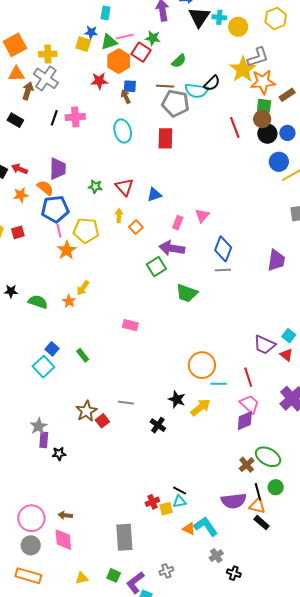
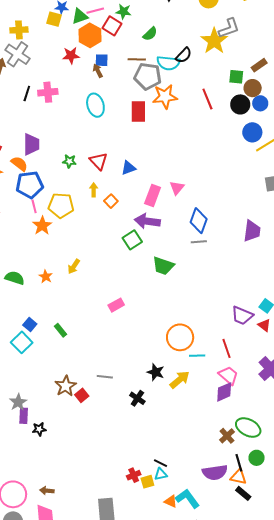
orange star: (263, 82) -> (165, 97), moved
brown circle: (262, 119) -> (253, 88), moved
pink rectangle: (178, 223) -> (153, 195), size x1.5
yellow arrow: (83, 288) -> (74, 266), moved
pink rectangle: (130, 325) -> (116, 305), moved, turned -42

